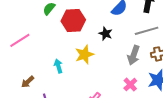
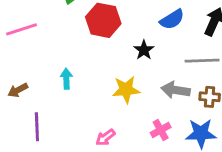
yellow star: (84, 55) -> (126, 90), moved
gray arrow: (134, 55) -> (176, 90), turned 66

